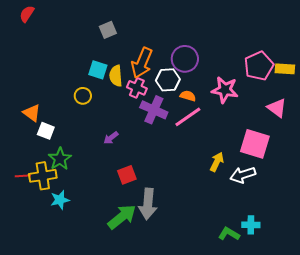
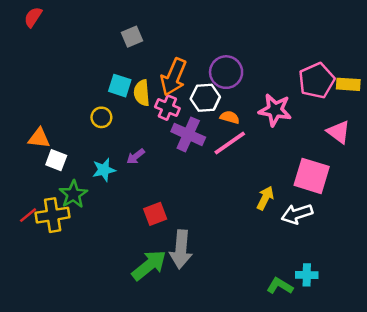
orange triangle: (32, 113) -> (39, 138), turned -30
purple arrow: (111, 138) -> (136, 156), moved
red line: (23, 176) -> (28, 215), turned -35
cyan star: (60, 200) -> (104, 170), moved

